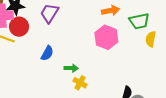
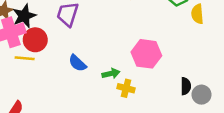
pink hexagon: (106, 37) -> (146, 54), moved
blue semicircle: (47, 53) -> (77, 63), turned 119

